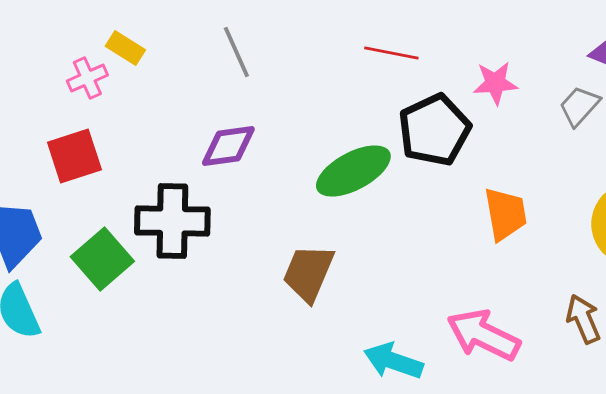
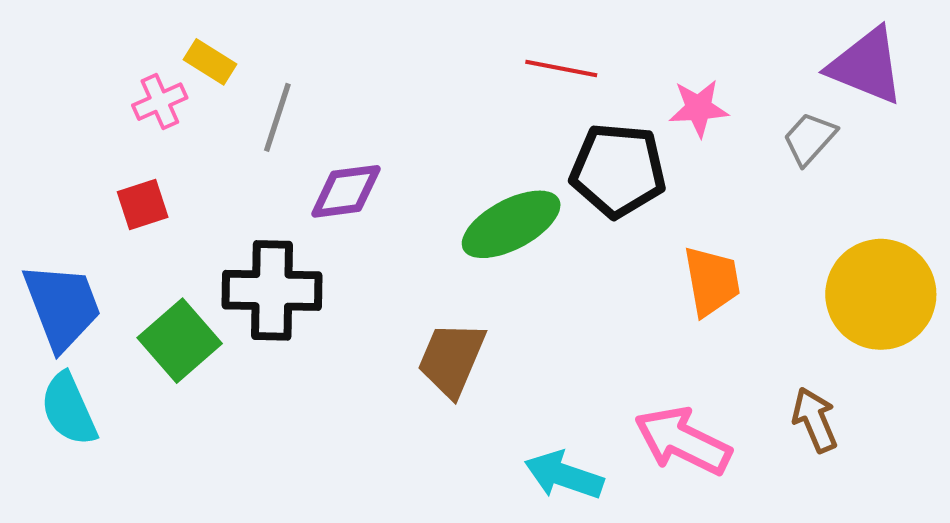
gray line: (236, 52) -> (277, 117), moved, turned 42
black pentagon: (434, 130) -> (618, 170), turned 30
red square: (74, 156) -> (143, 205), size x0.7

